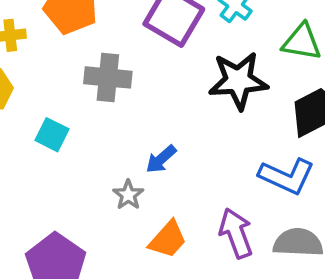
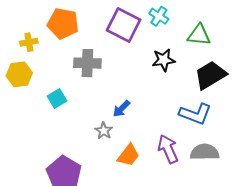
black star: (238, 81) -> (164, 60), size x0.7
cyan square: (52, 135) -> (57, 98), turned 36

